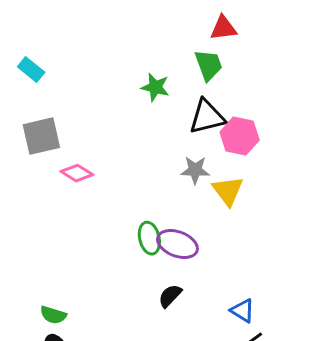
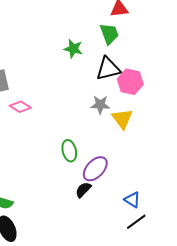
purple ellipse: (177, 244) -> (95, 169), moved, turned -68

